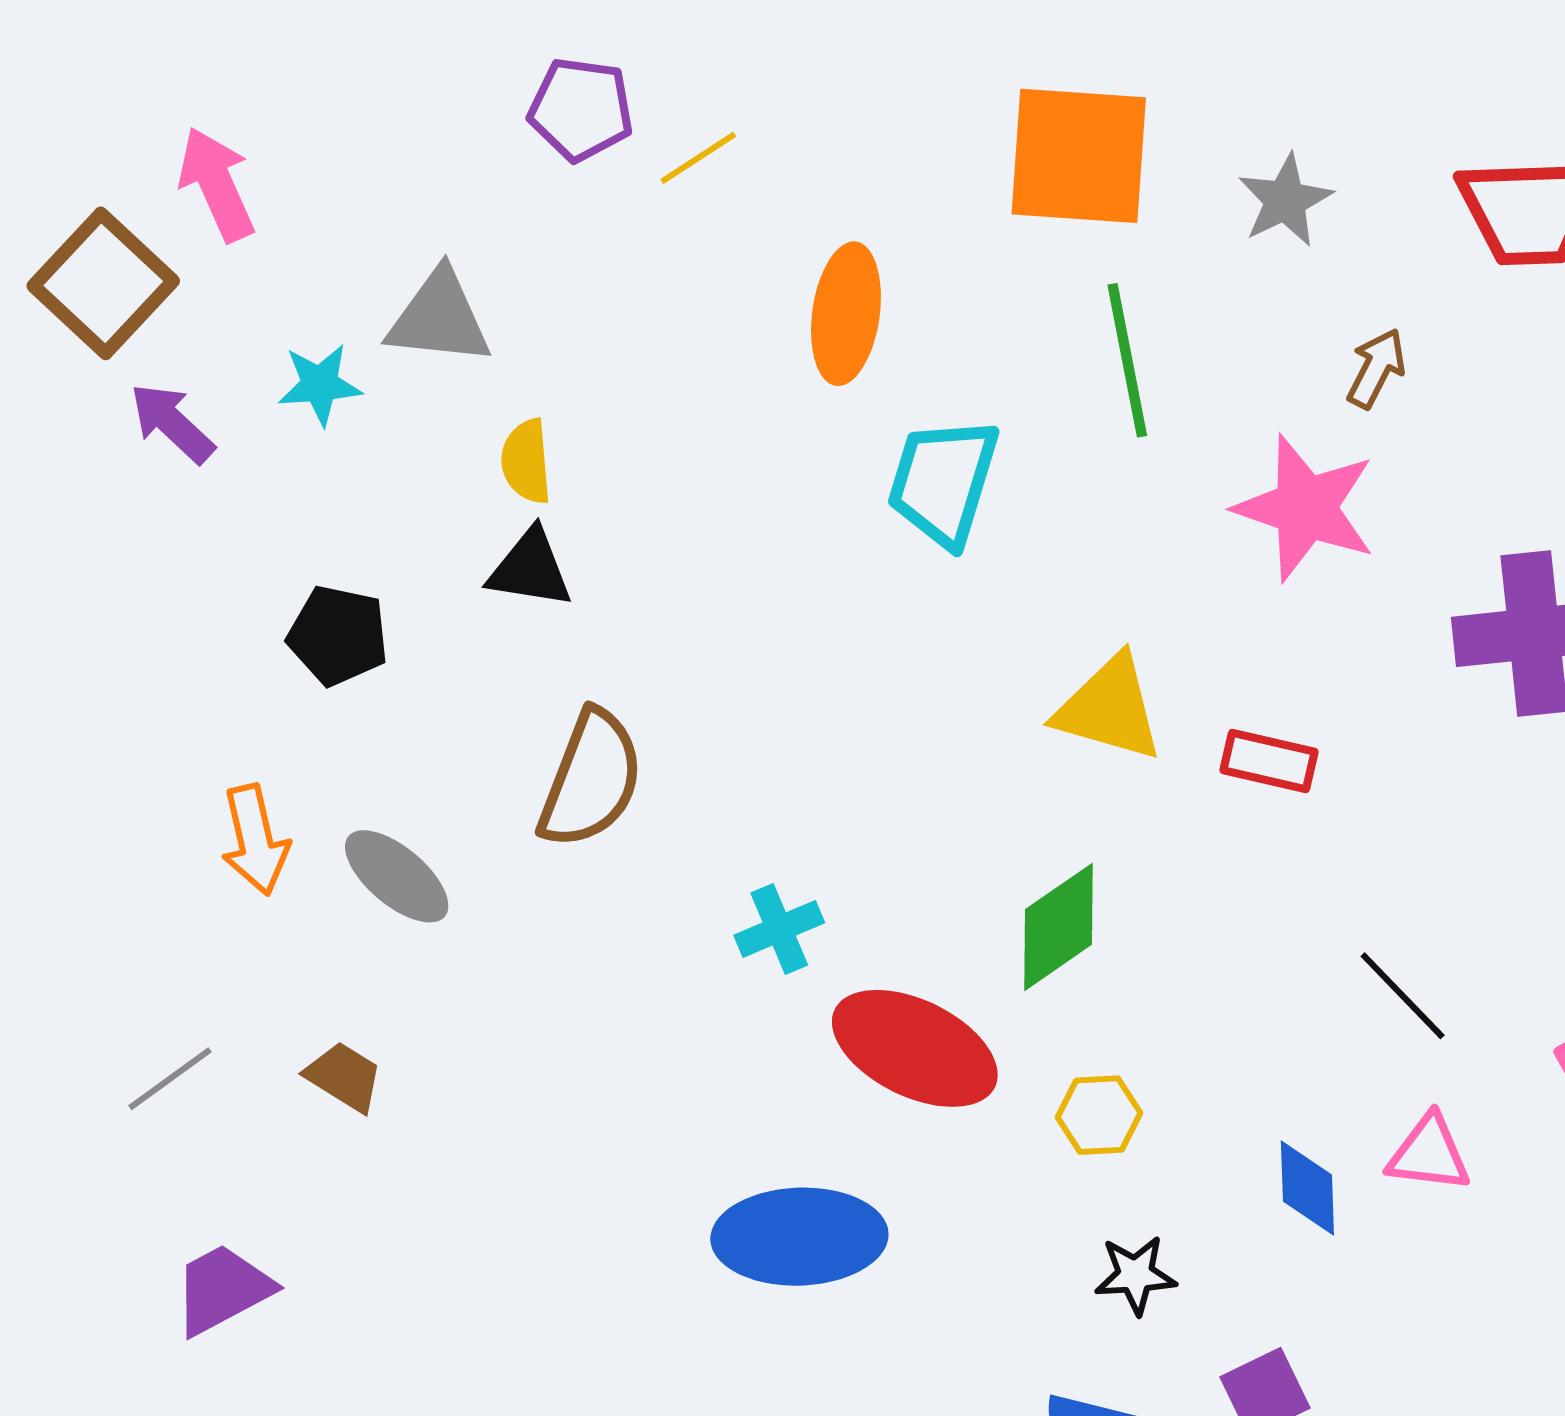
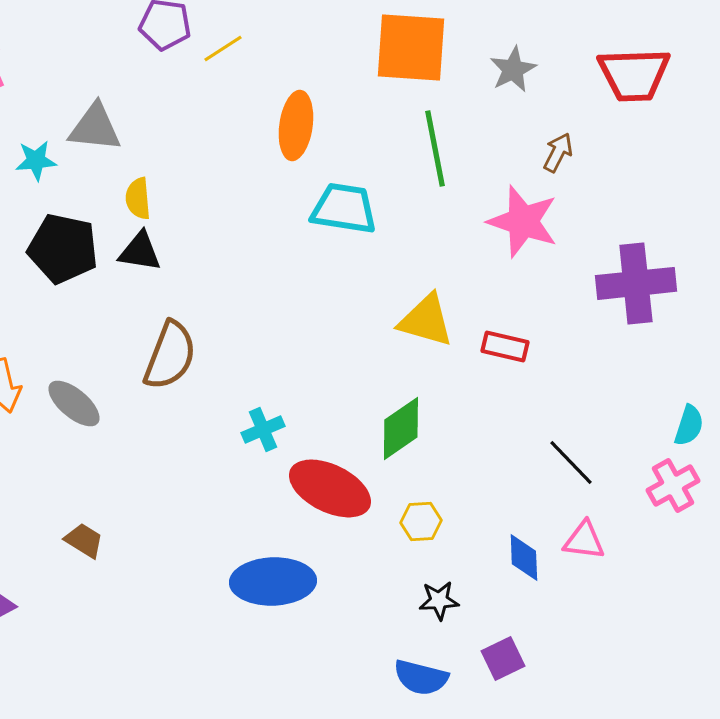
cyan trapezoid: (943, 482) -> (344, 208), turned 82
black pentagon: (338, 636) -> (63, 248), moved, size x1.4
brown trapezoid: (344, 1077) -> (84, 540), moved

